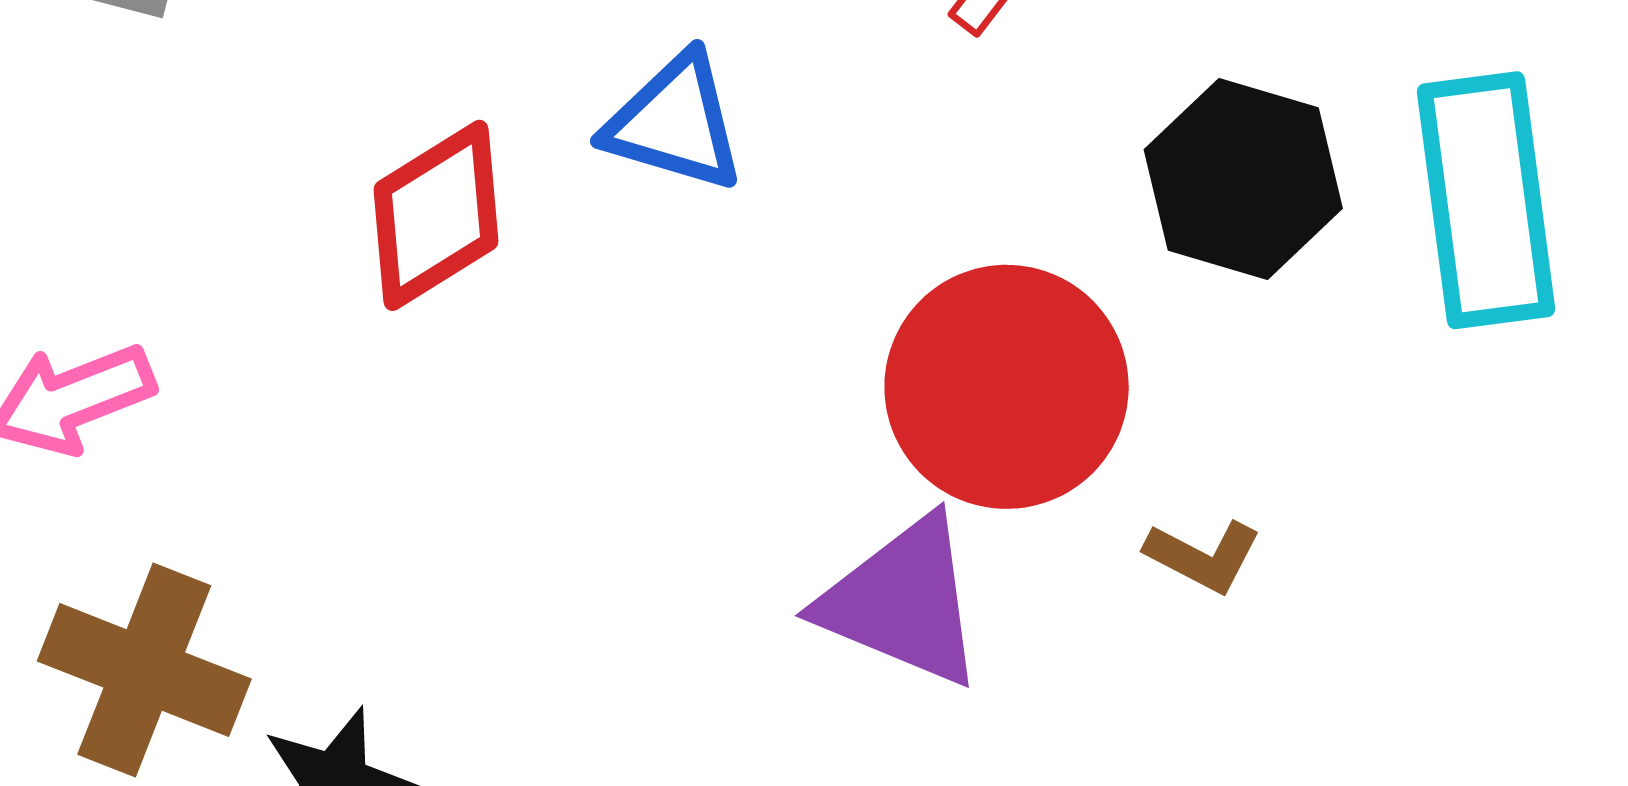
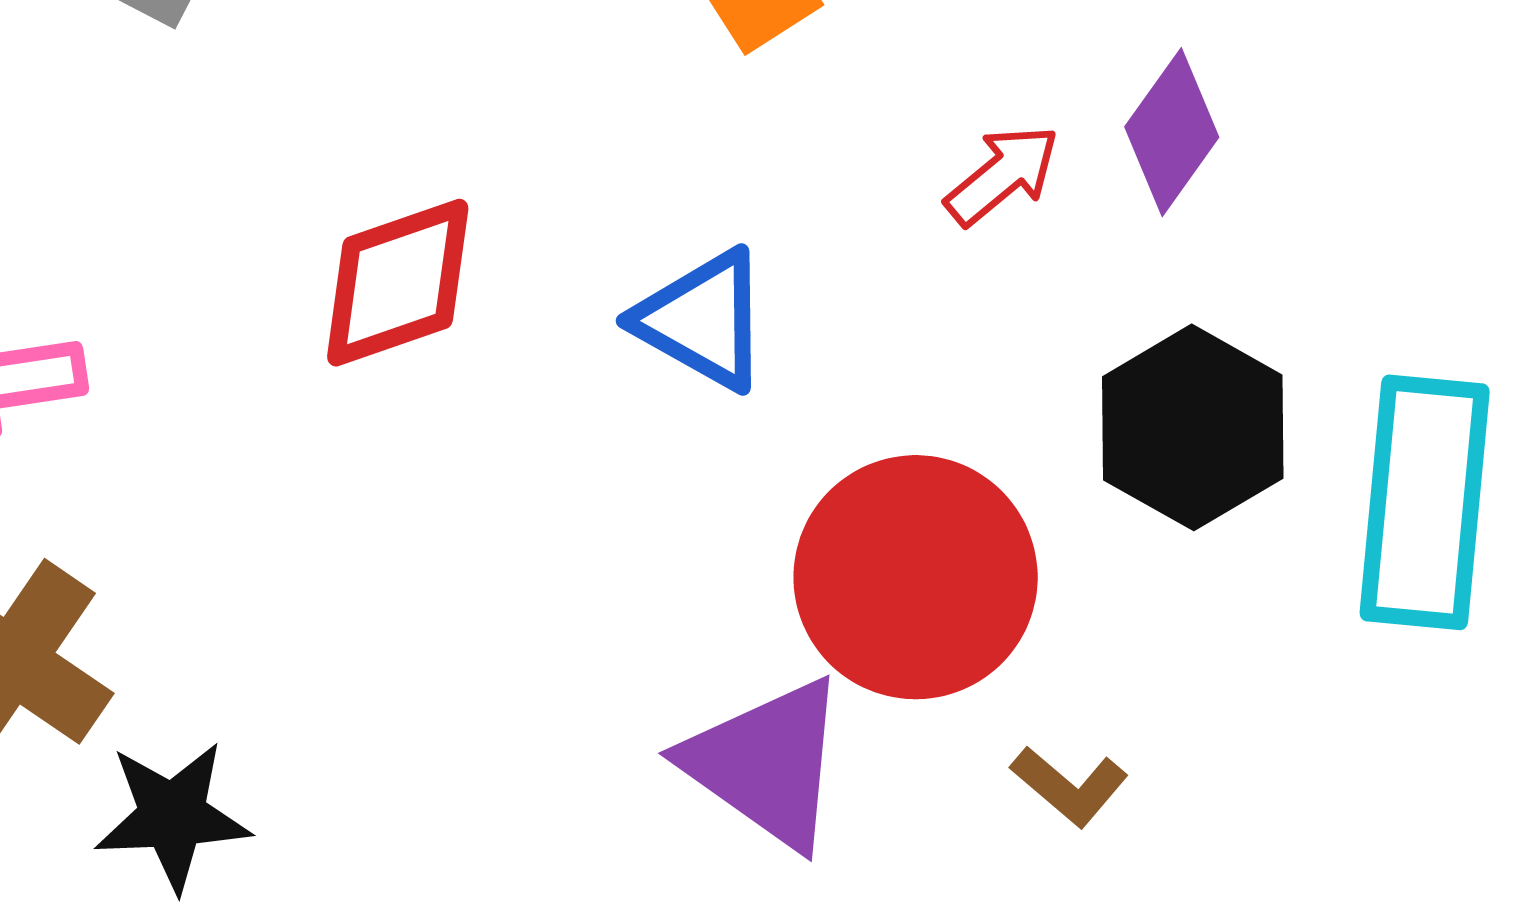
blue triangle: (675, 123) -> (703, 320), moved

